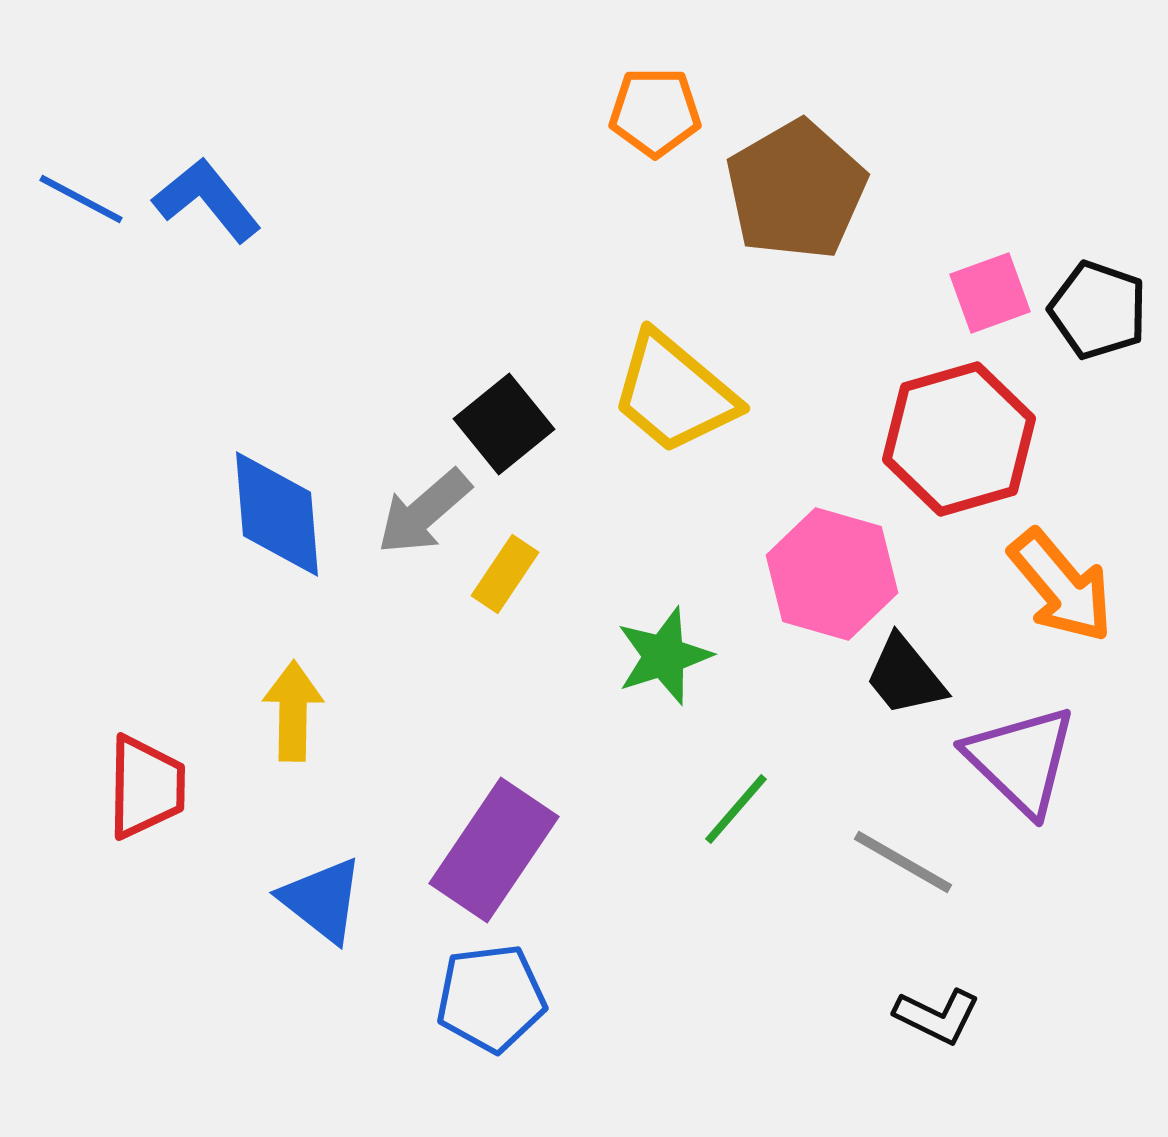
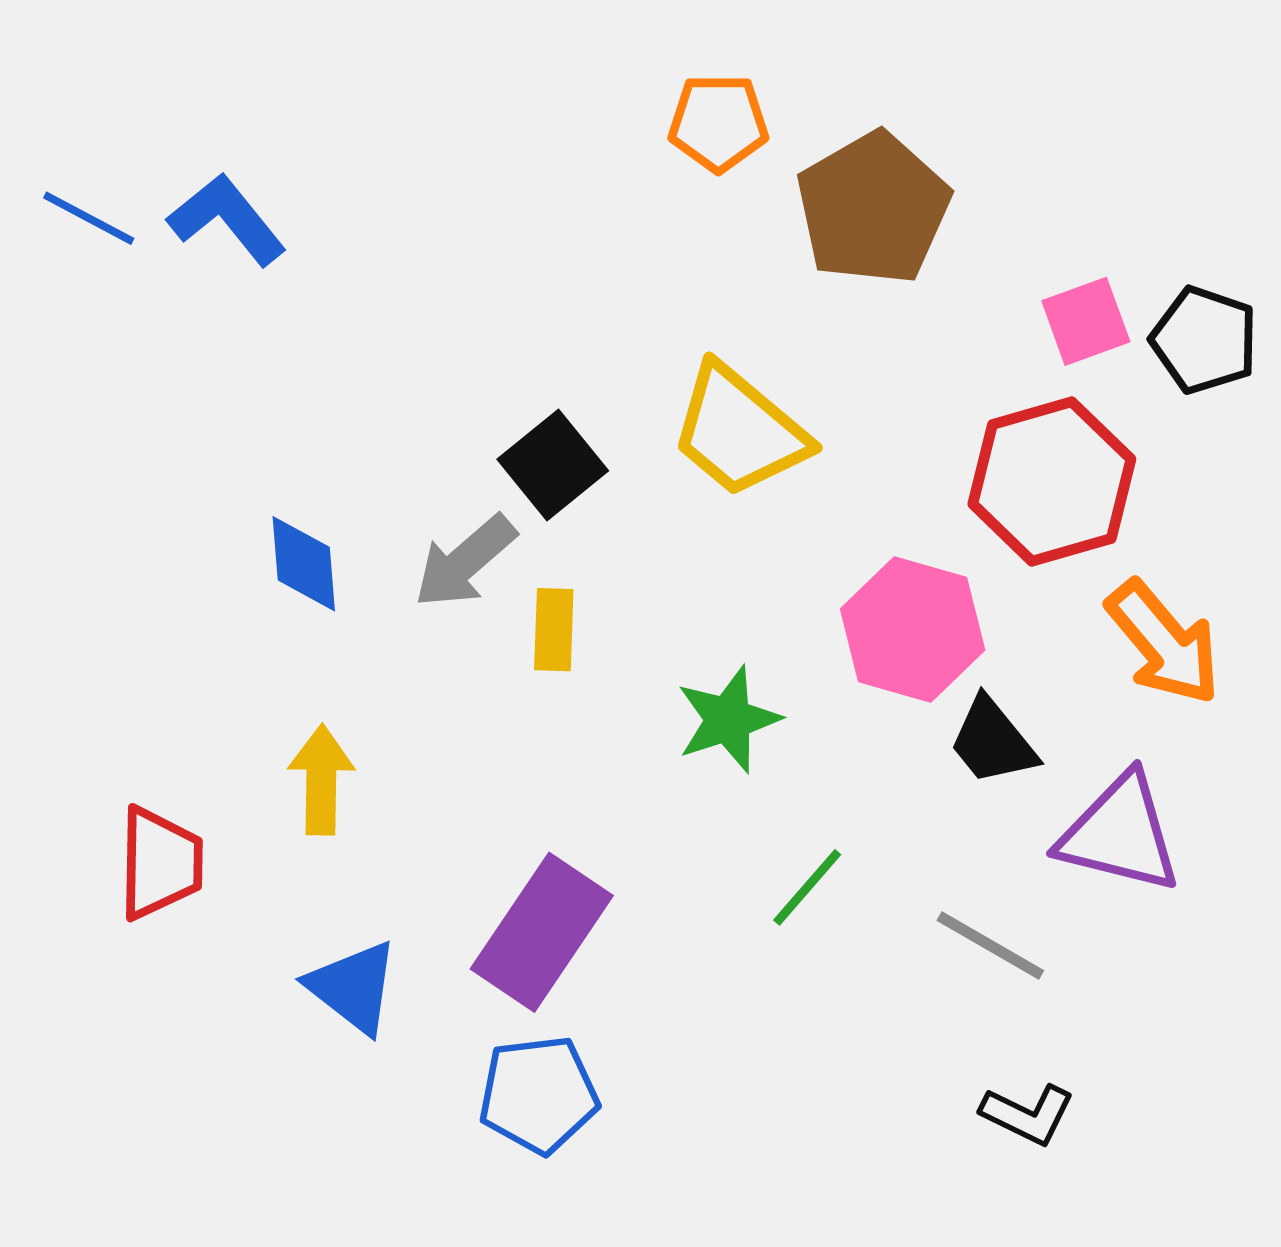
blue diamond: (277, 514) -> (304, 564), size x0.7
yellow rectangle: (505, 574) -> (554, 630), turned -32
purple triangle: (1021, 760) -> (1120, 834), turned -30

